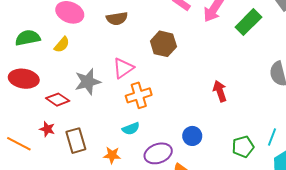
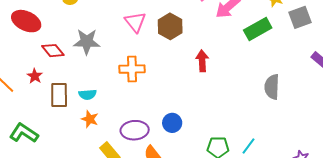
pink triangle: (123, 68) -> (135, 22), moved, turned -50
red arrow: (220, 91) -> (202, 61), moved
cyan semicircle: (131, 129) -> (88, 94), moved

